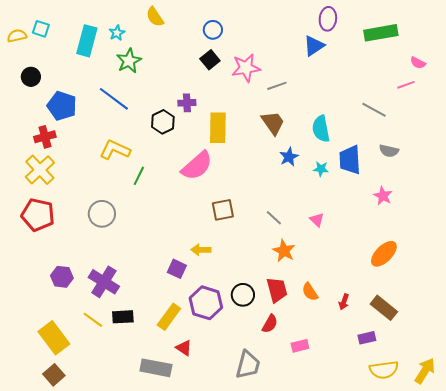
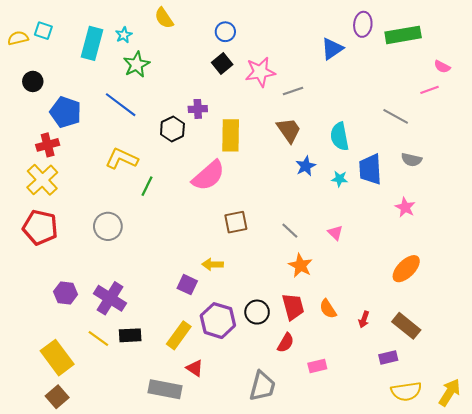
purple ellipse: (328, 19) -> (363, 24), moved

